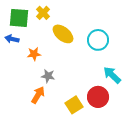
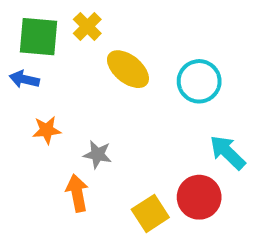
orange star: (34, 54) -> (47, 130), moved
orange arrow: (38, 95) -> (77, 193), turned -42

